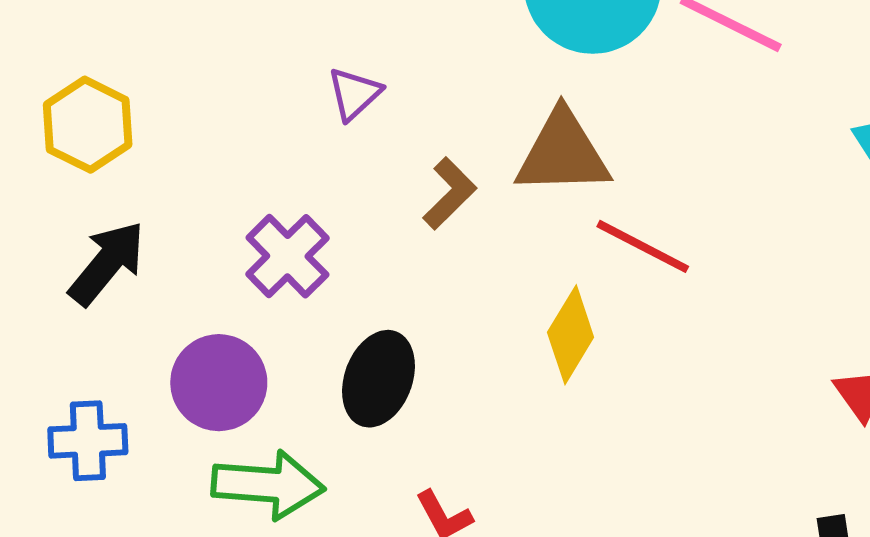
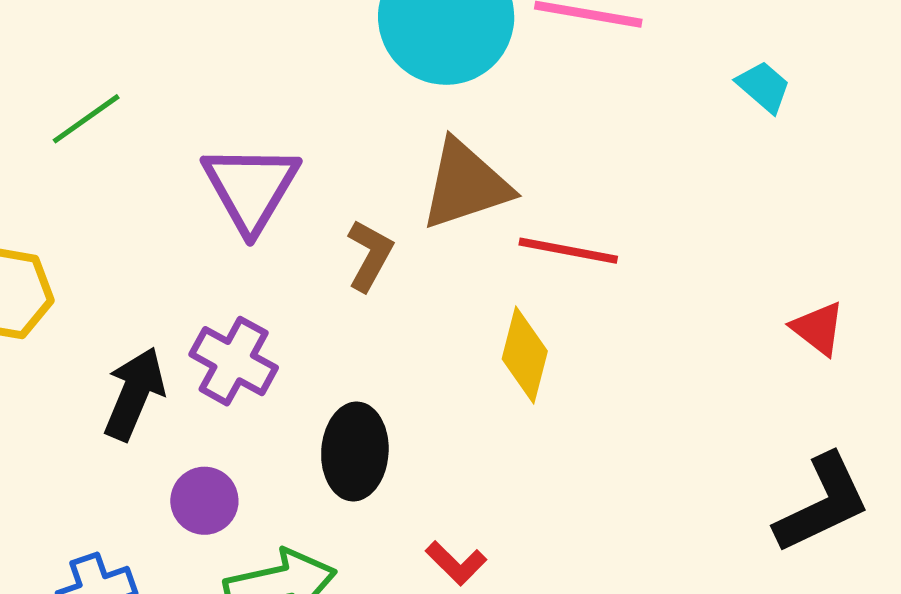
purple triangle: (354, 94) -> (251, 188), size x1.8
black arrow: (107, 263) -> (134, 394), moved
purple circle: (219, 383) -> (204, 501), size x0.7

